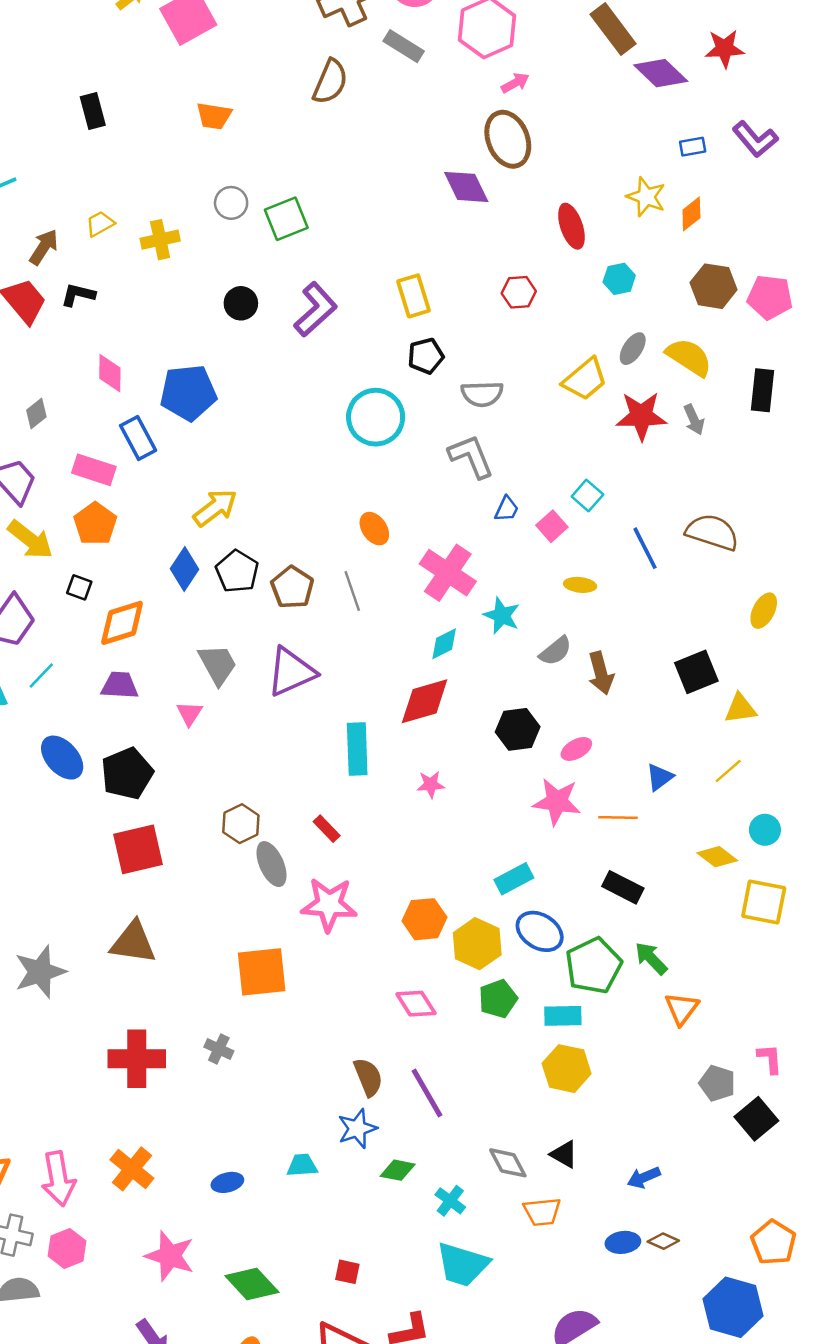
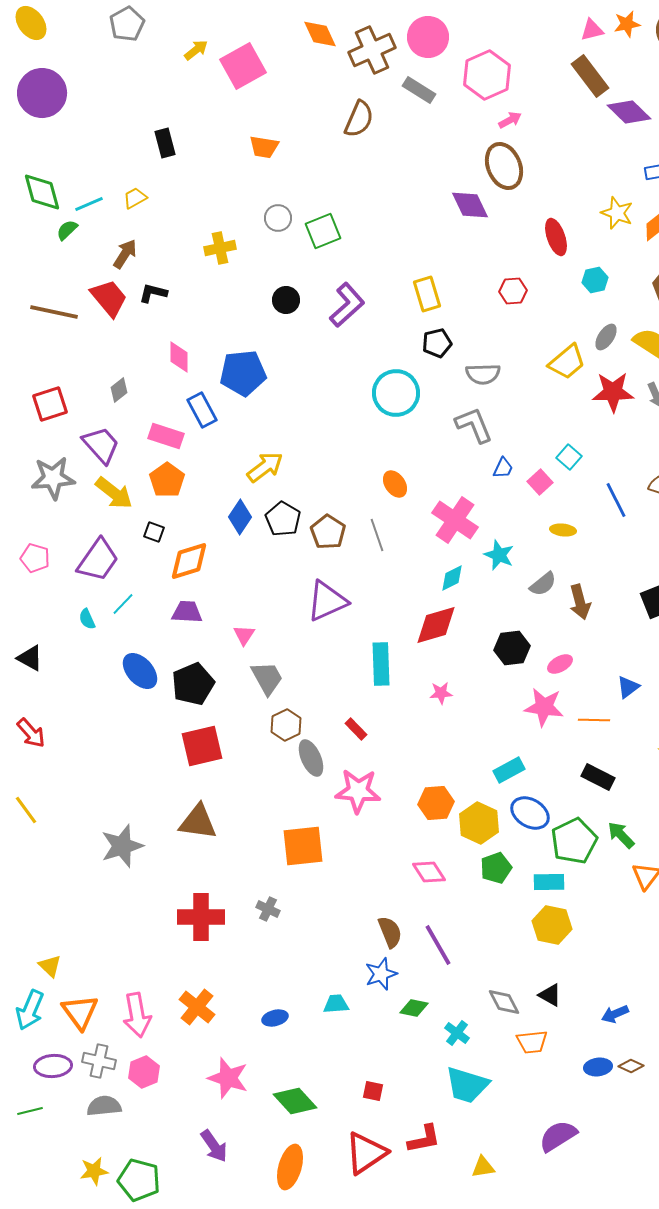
yellow trapezoid: (100, 224) -> (135, 198), moved
gray trapezoid: (218, 664) -> (267, 678), moved

